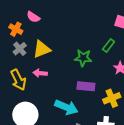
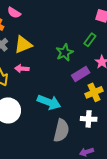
green star: (83, 58) -> (65, 52), turned -30
purple rectangle: (86, 86) -> (81, 74), moved, turned -36

